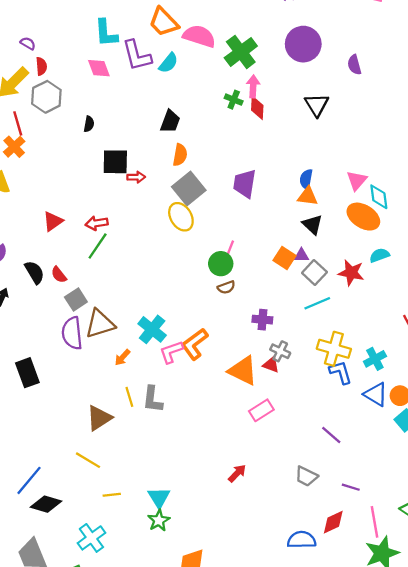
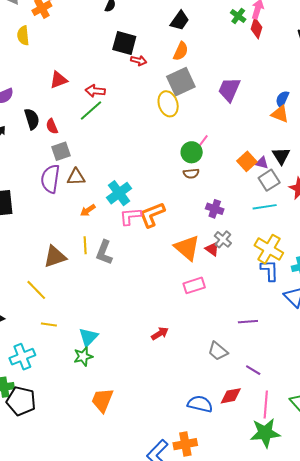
black triangle: (312, 225) -> (281, 156), moved
brown triangle: (100, 324) -> (76, 177), size x0.7
purple line: (331, 435) -> (248, 322), turned -60

